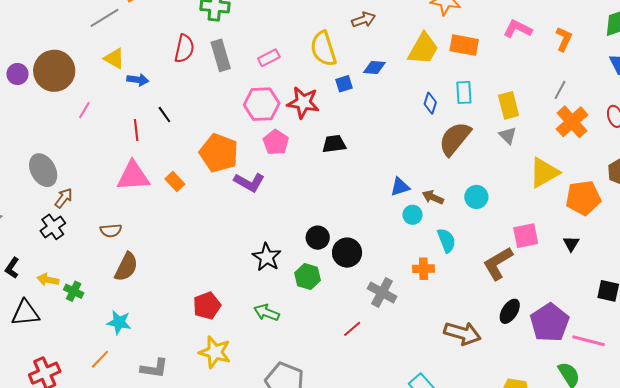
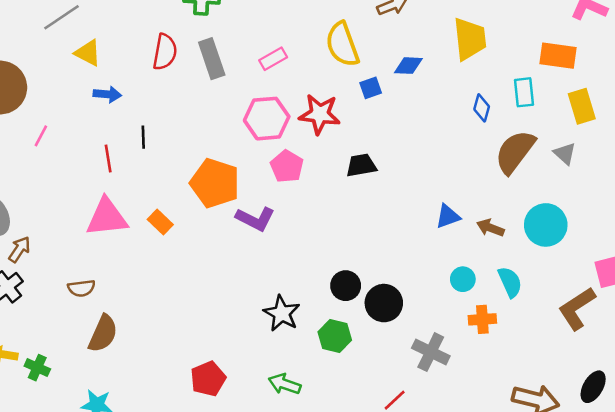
orange rectangle: (464, 45) -> (558, 56), moved
yellow trapezoid: (423, 49) -> (470, 39), turned -33
yellow triangle: (114, 59) -> (88, 53), moved
black line: (164, 115) -> (143, 137), turned 36
gray triangle: (508, 135) -> (565, 154), moved
cyan circle: (476, 197) -> (546, 225), size x1.4
cyan circle: (412, 215) -> (463, 279), moved
black ellipse: (510, 311) -> (593, 387), moved

